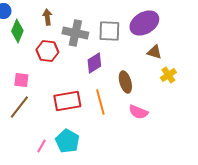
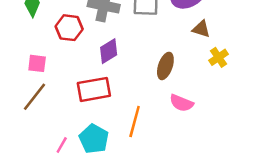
purple diamond: (94, 63) -> (109, 51), moved
brown ellipse: (125, 82) -> (165, 66), turned 35
orange line: (100, 102) -> (135, 122), moved, turned 30

